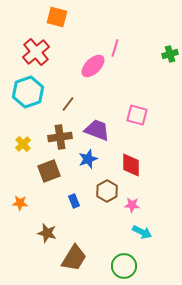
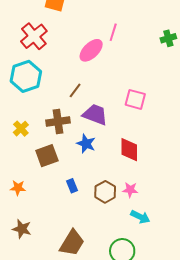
brown line: (68, 104) -> (75, 90), moved
blue star: (88, 159) -> (86, 144), turned -30
brown hexagon: (107, 191) -> (105, 192), moved
brown star: (47, 233) -> (22, 229), moved

